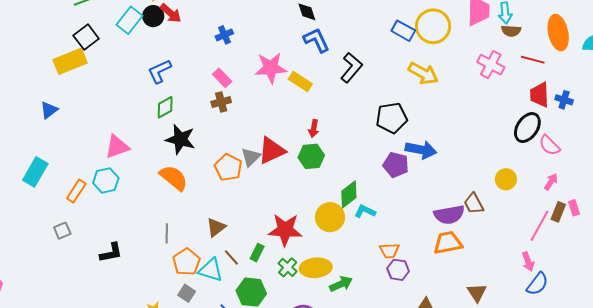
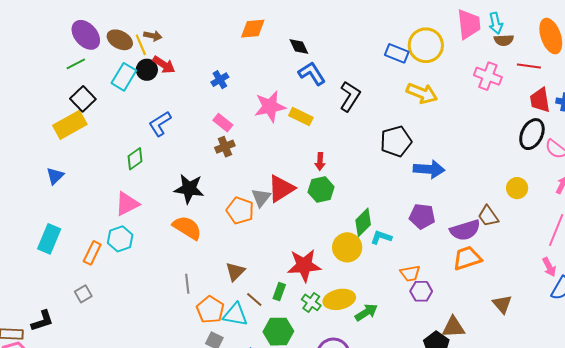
green diamond: (165, 107) -> (135, 159), moved
purple pentagon: (396, 165) -> (422, 216), moved
black L-shape: (111, 253) -> (42, 321), moved

